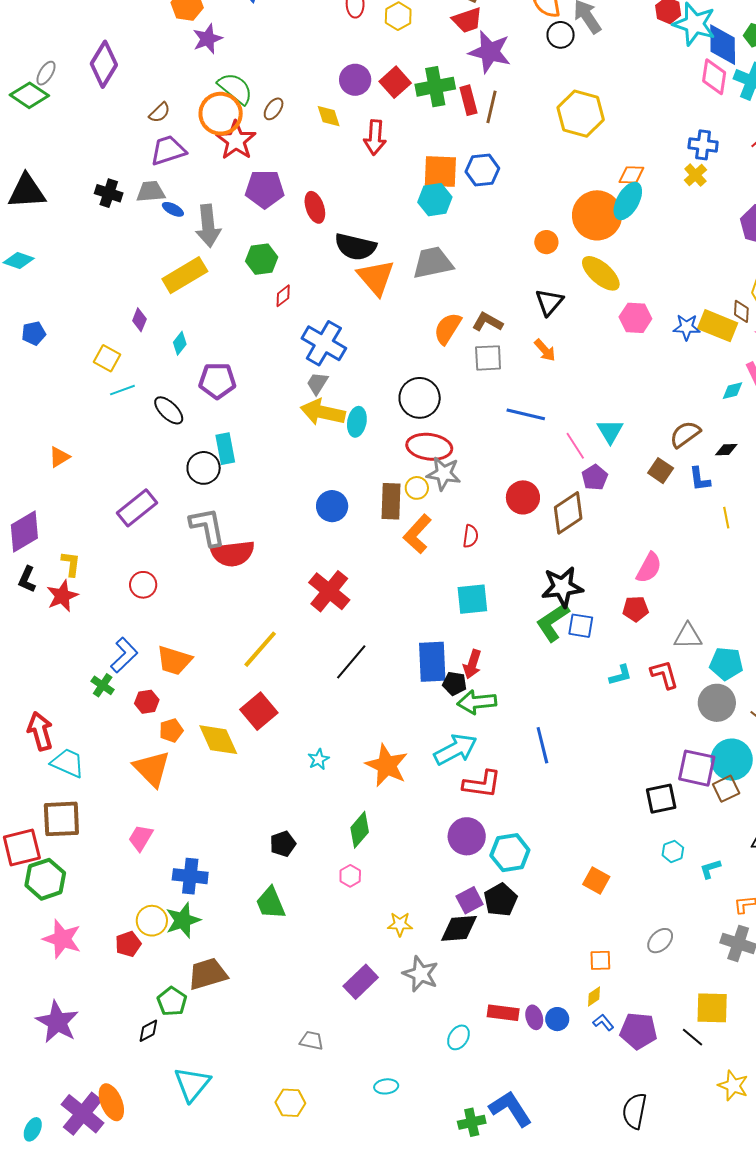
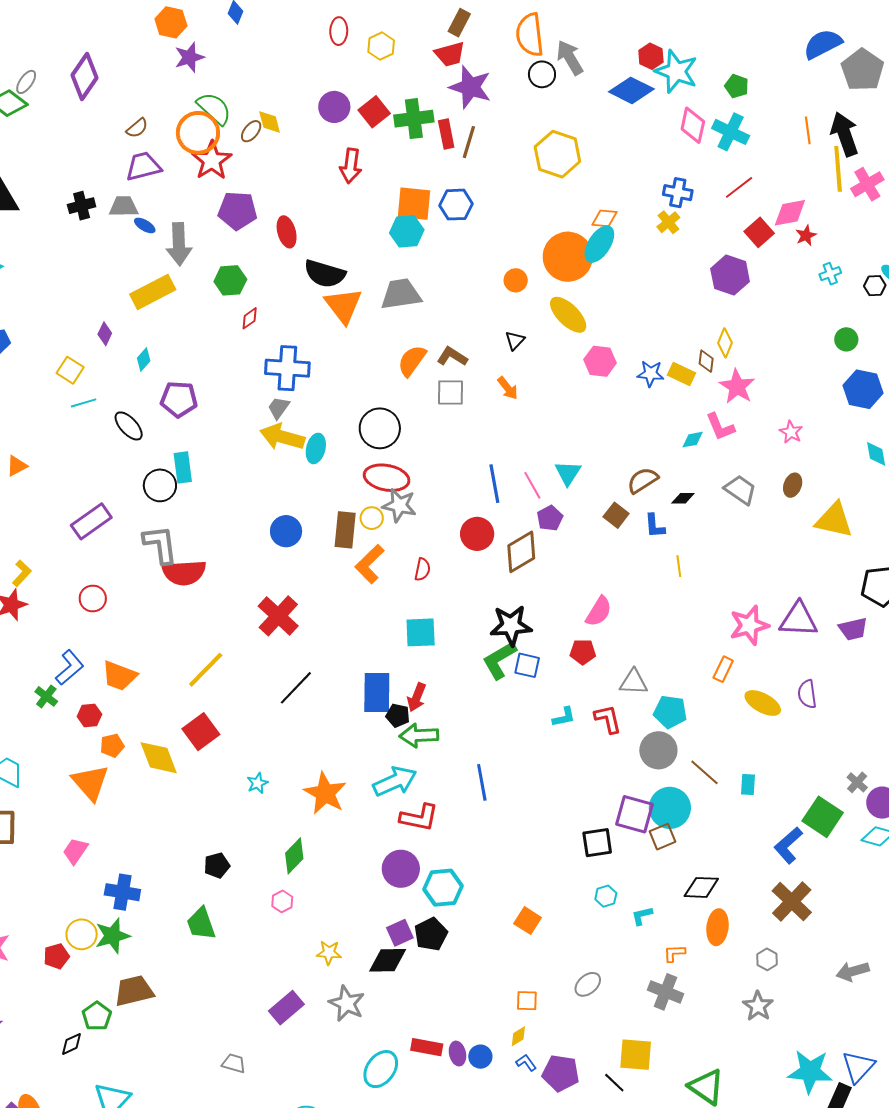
blue diamond: (723, 45) -> (631, 90), moved, turned -66
yellow diamond: (329, 116) -> (270, 122), moved
black cross: (109, 193) -> (82, 206), turned -36
black triangle: (549, 302) -> (515, 340), size x0.7
yellow rectangle: (718, 326) -> (682, 374), size x0.7
blue cross: (324, 343) -> (287, 368), turned -30
blue line: (526, 414) -> (494, 484), moved, turned 63
yellow L-shape: (71, 564) -> (22, 573), turned 32
cyan ellipse: (458, 1037) -> (381, 1069), size x1.5

